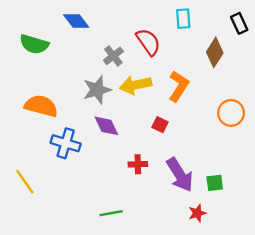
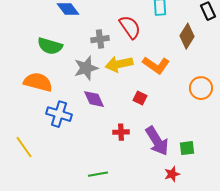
green semicircle: (34, 44) -> (50, 46), moved
gray cross: (113, 56) -> (100, 39), turned 30
orange L-shape: (179, 86) -> (156, 65), turned 92

